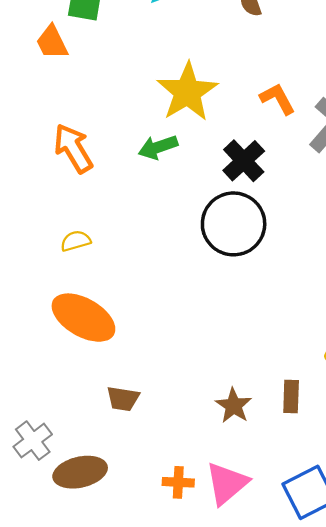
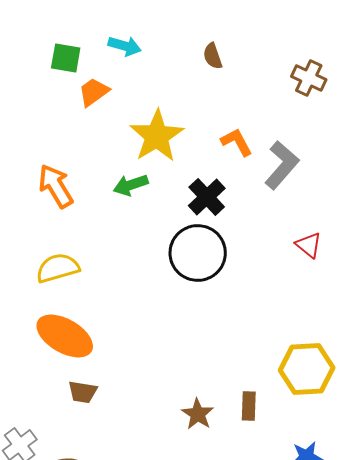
orange trapezoid: (52, 42) -> (94, 92), moved, turned 80
yellow semicircle: (76, 241) -> (58, 268), size x1.6
brown trapezoid: (123, 399) -> (83, 392), moved

